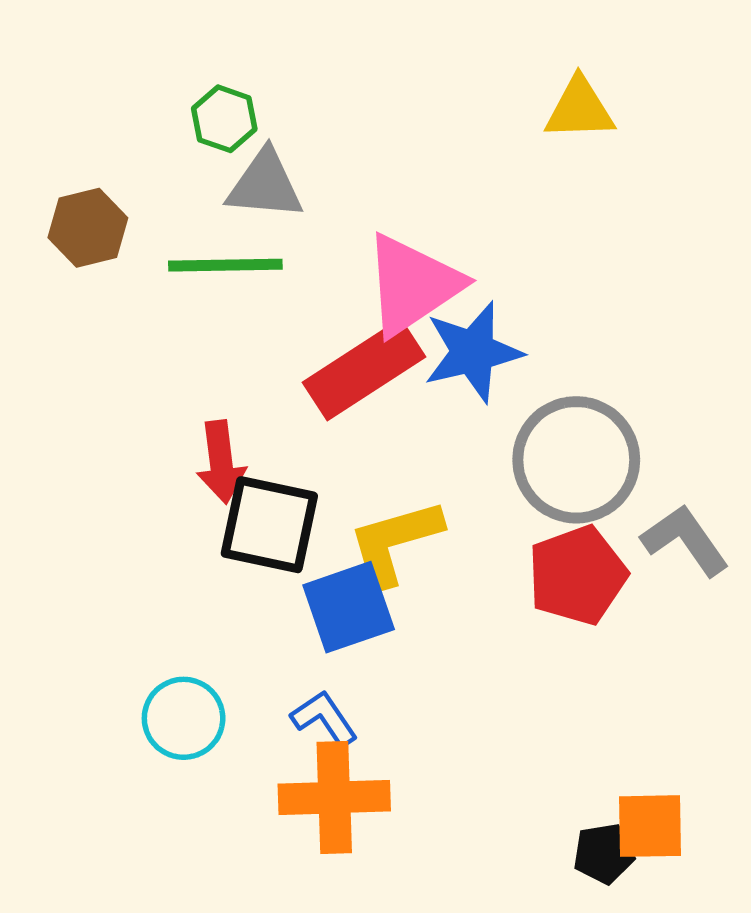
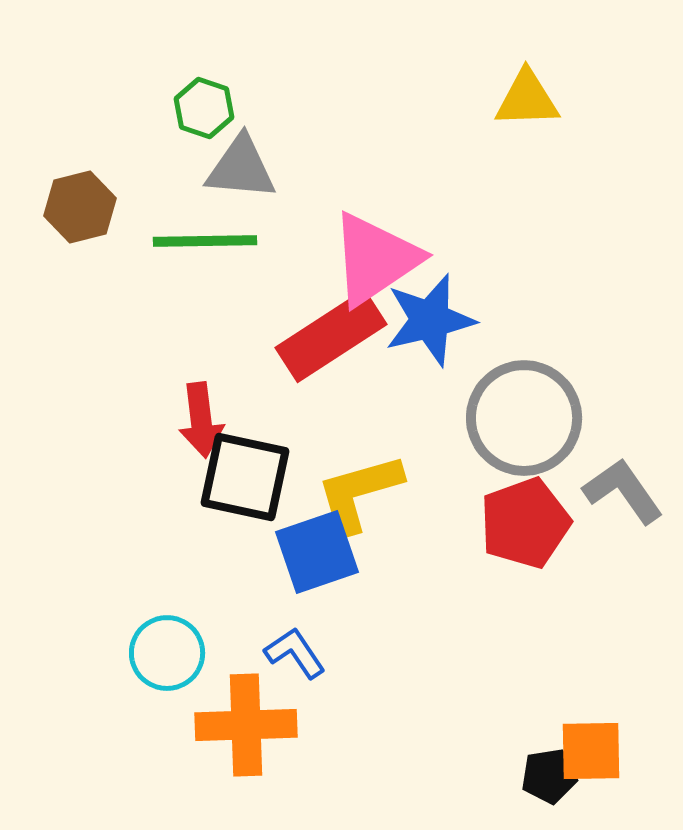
orange cross: (334, 798) -> (246, 725), moved

